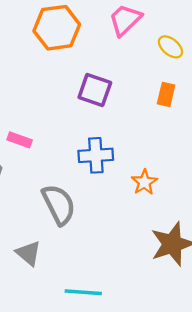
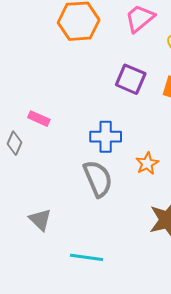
purple square: (95, 90) -> (131, 79), moved
gray semicircle: (59, 204) -> (98, 179), moved

